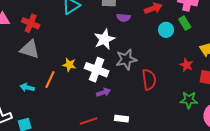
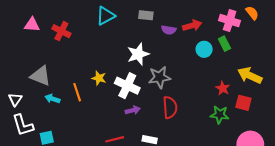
purple semicircle: (123, 18) -> (169, 30), moved
gray triangle: (30, 49) -> (41, 76), moved
orange line: (50, 80) -> (77, 92), turned -48
red semicircle: (149, 80) -> (170, 107), moved
green star: (189, 100) -> (220, 115), moved

